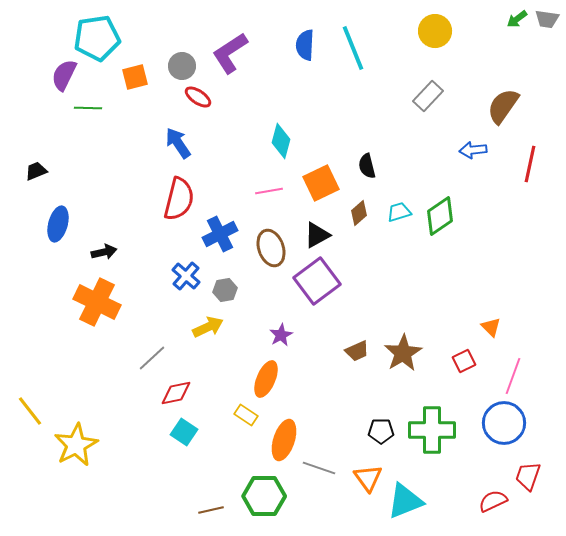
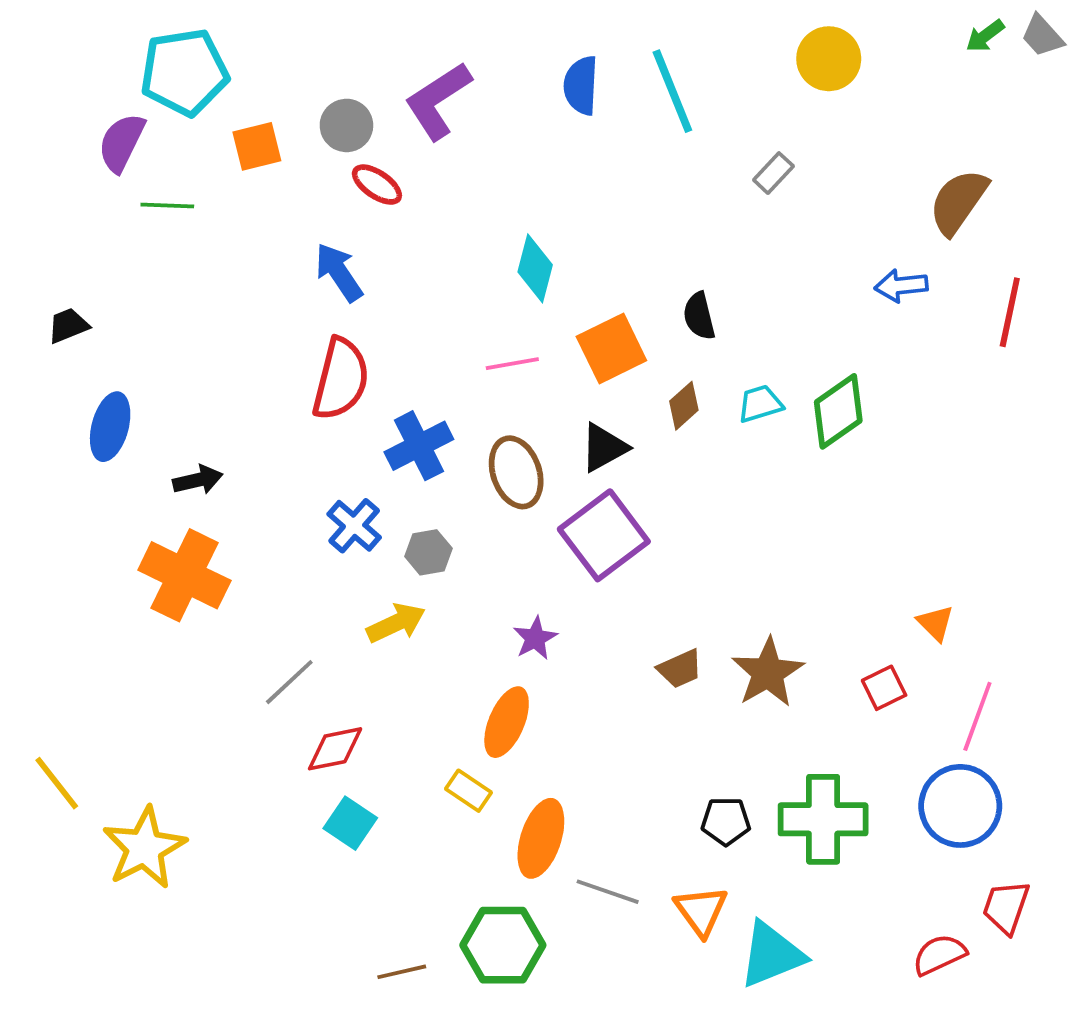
gray trapezoid: (547, 19) -> (1042, 36), turned 40
gray rectangle: (428, 96) -> (773, 173), moved, size x0.7

